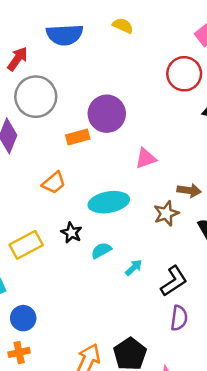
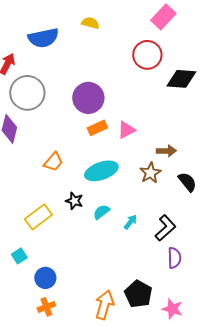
orange rectangle: (78, 137) -> (97, 128), moved

